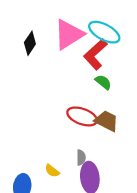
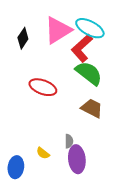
green semicircle: (103, 82) -> (89, 73), size x1.8
red ellipse: (82, 116) -> (43, 87), moved

